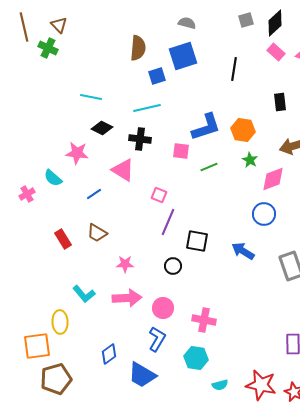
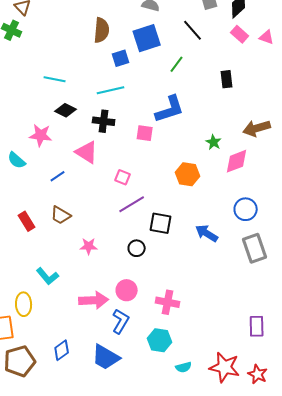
black line: (234, 69) -> (193, 30), moved, turned -50
black rectangle: (280, 102) -> (227, 79), moved
orange hexagon: (243, 130) -> (188, 174), moved
green line: (209, 167) -> (177, 64), moved, turned -30
blue circle: (264, 214) -> (246, 209), moved
purple line: (168, 222) -> (132, 204), turned 36
pink arrow: (127, 298) -> (94, 300), moved
blue diamond: (109, 354) -> (62, 350), moved

